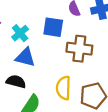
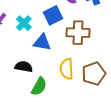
blue square: (53, 27) -> (53, 15), turned -30
blue triangle: (25, 57) -> (42, 42), moved

